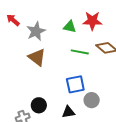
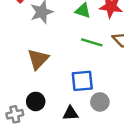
brown triangle: (37, 57) -> (38, 59), moved, turned 30

